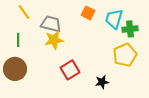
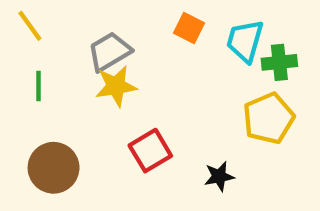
yellow line: (24, 12) -> (30, 26), moved
gray trapezoid: (51, 24) -> (109, 52), turned -45
brown circle: (15, 69) -> (54, 168), moved

